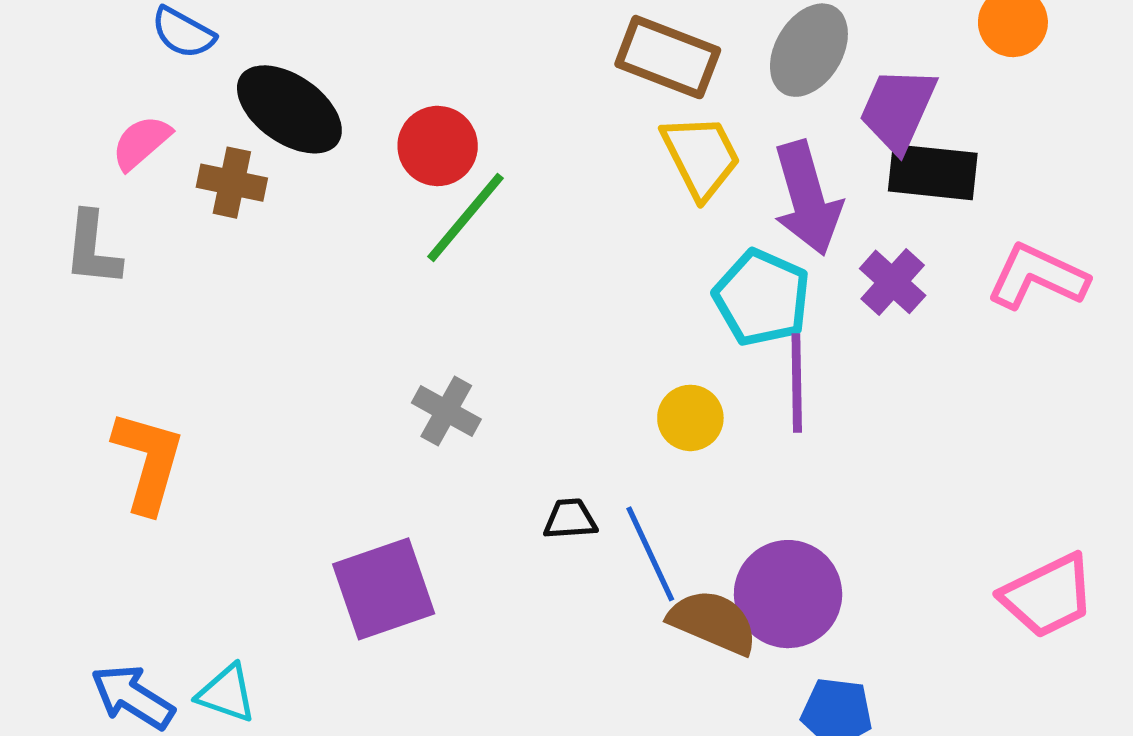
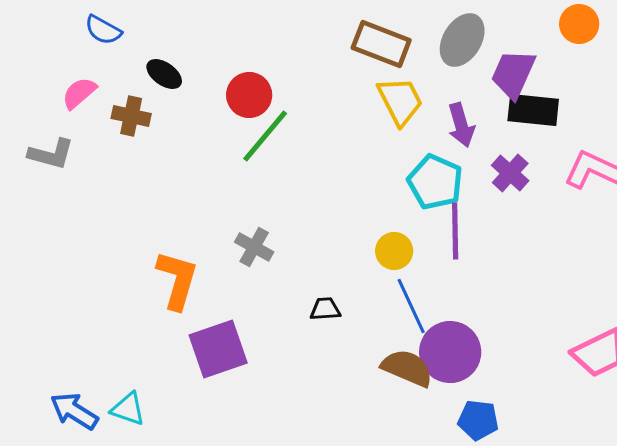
black ellipse: (289, 109) -> (164, 74), size x0.6
purple arrow: (807, 198) -> (461, 125), size x0.7
gray L-shape: (92, 249) -> (51, 154), turned -81
orange L-shape: (148, 462) -> (177, 280), moved
blue line: (650, 554) -> (411, 306), moved

